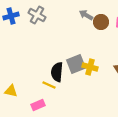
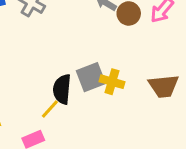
yellow line: (49, 85) -> (50, 109), turned -72

